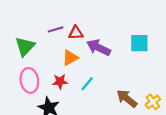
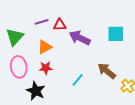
orange triangle: (70, 58) -> (45, 47), moved
cyan line: (87, 84) -> (78, 80), moved
brown arrow: (127, 99) -> (107, 71), moved

